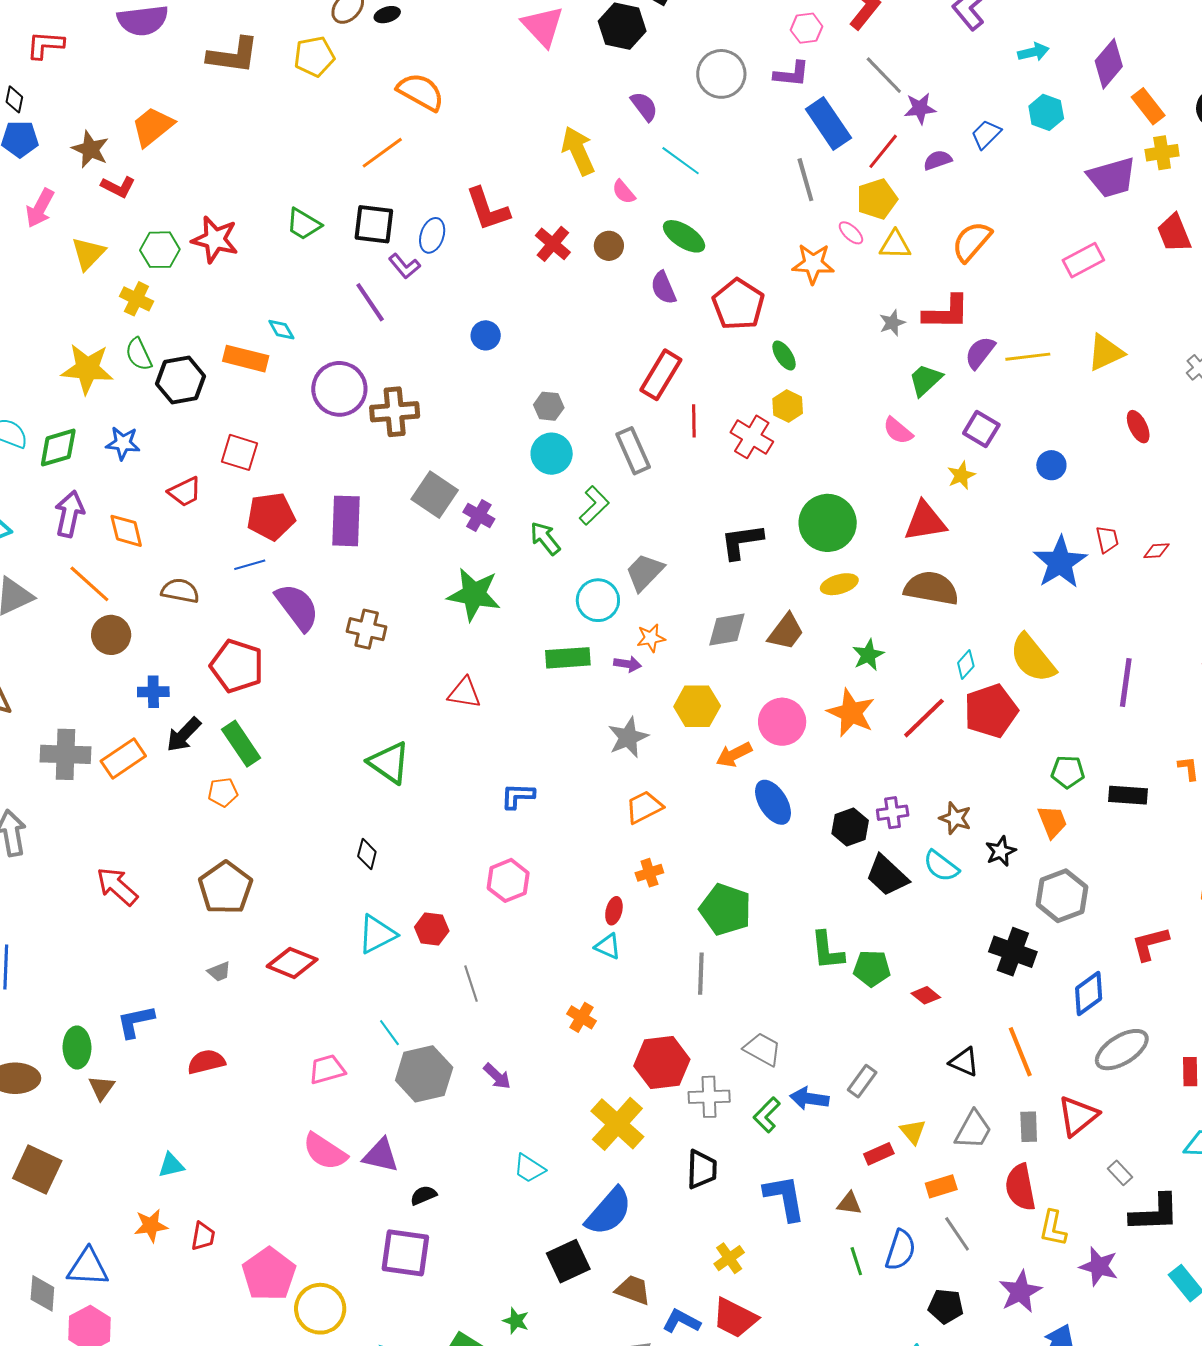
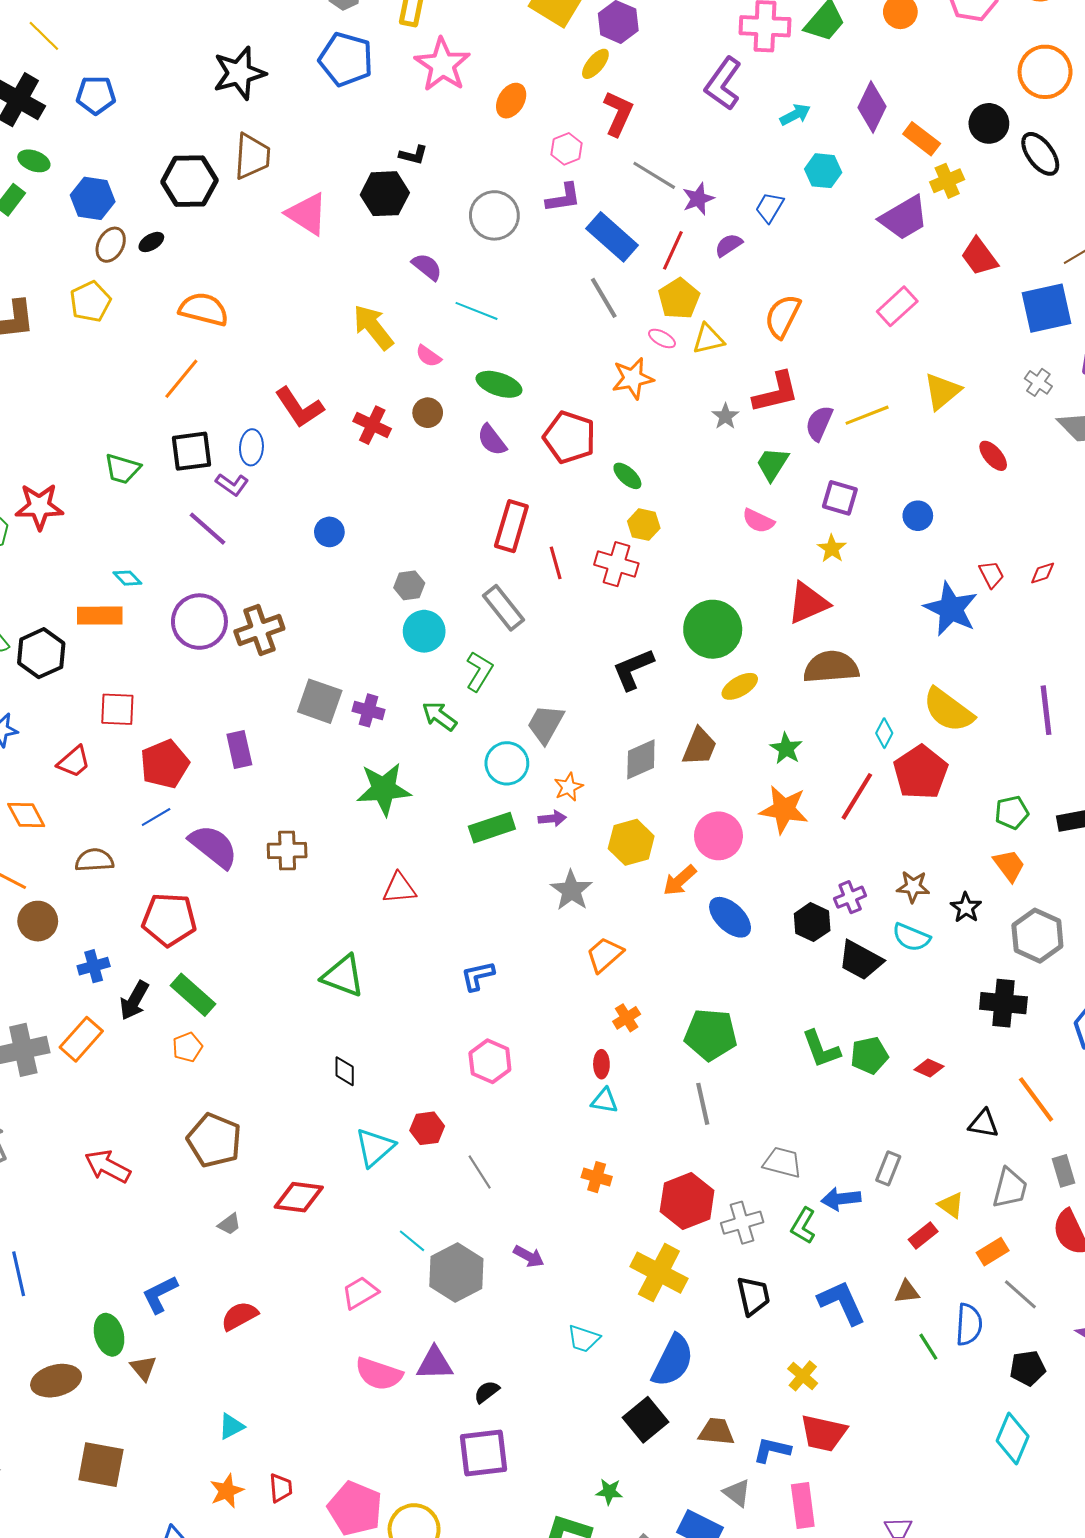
purple rectangle: (346, 521) -> (239, 750), size x0.7

